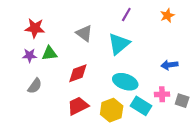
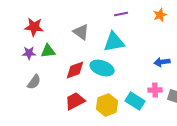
purple line: (126, 14) -> (121, 14), turned 48
cyan triangle: (119, 44) -> (114, 42), turned 30
cyan ellipse: (125, 82) -> (102, 68), moved

